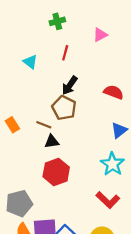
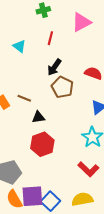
pink triangle: (100, 35) -> (81, 22), size x1.5
brown pentagon: (64, 108) -> (62, 87), moved
brown line: (44, 125) -> (24, 98), moved

